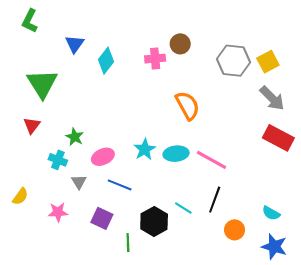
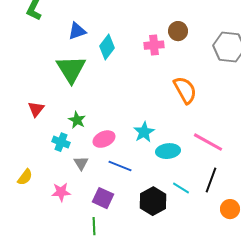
blue triangle: (75, 44) -> (77, 31), turned 36
green triangle: (42, 84) -> (71, 69), moved
cyan ellipse: (176, 154) -> (168, 151), moved
green line: (128, 242) -> (94, 226), moved

